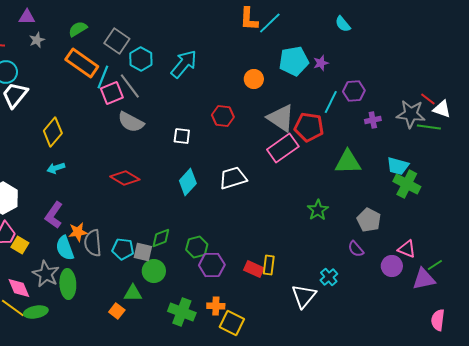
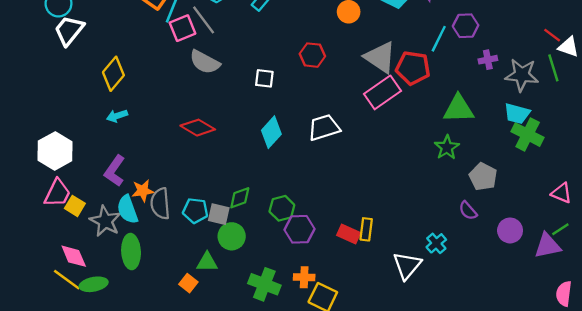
gray star: (411, 114) -> (522, 75), moved
green line: (429, 127) -> (553, 68), turned 65
green star: (318, 210) -> (447, 147), moved
pink triangle: (407, 249) -> (562, 193), moved
gray star: (46, 274) -> (105, 221), moved

